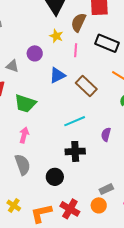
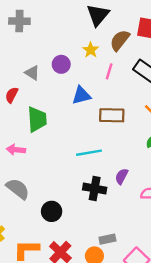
brown rectangle: (86, 86) -> (112, 115), turned -55
green trapezoid: (25, 104) -> (37, 119), turned -125
pink arrow: (24, 135) -> (16, 150), moved, turned -112
black cross: (75, 151) -> (95, 189), moved
gray semicircle: (23, 165) -> (18, 189), turned -45

